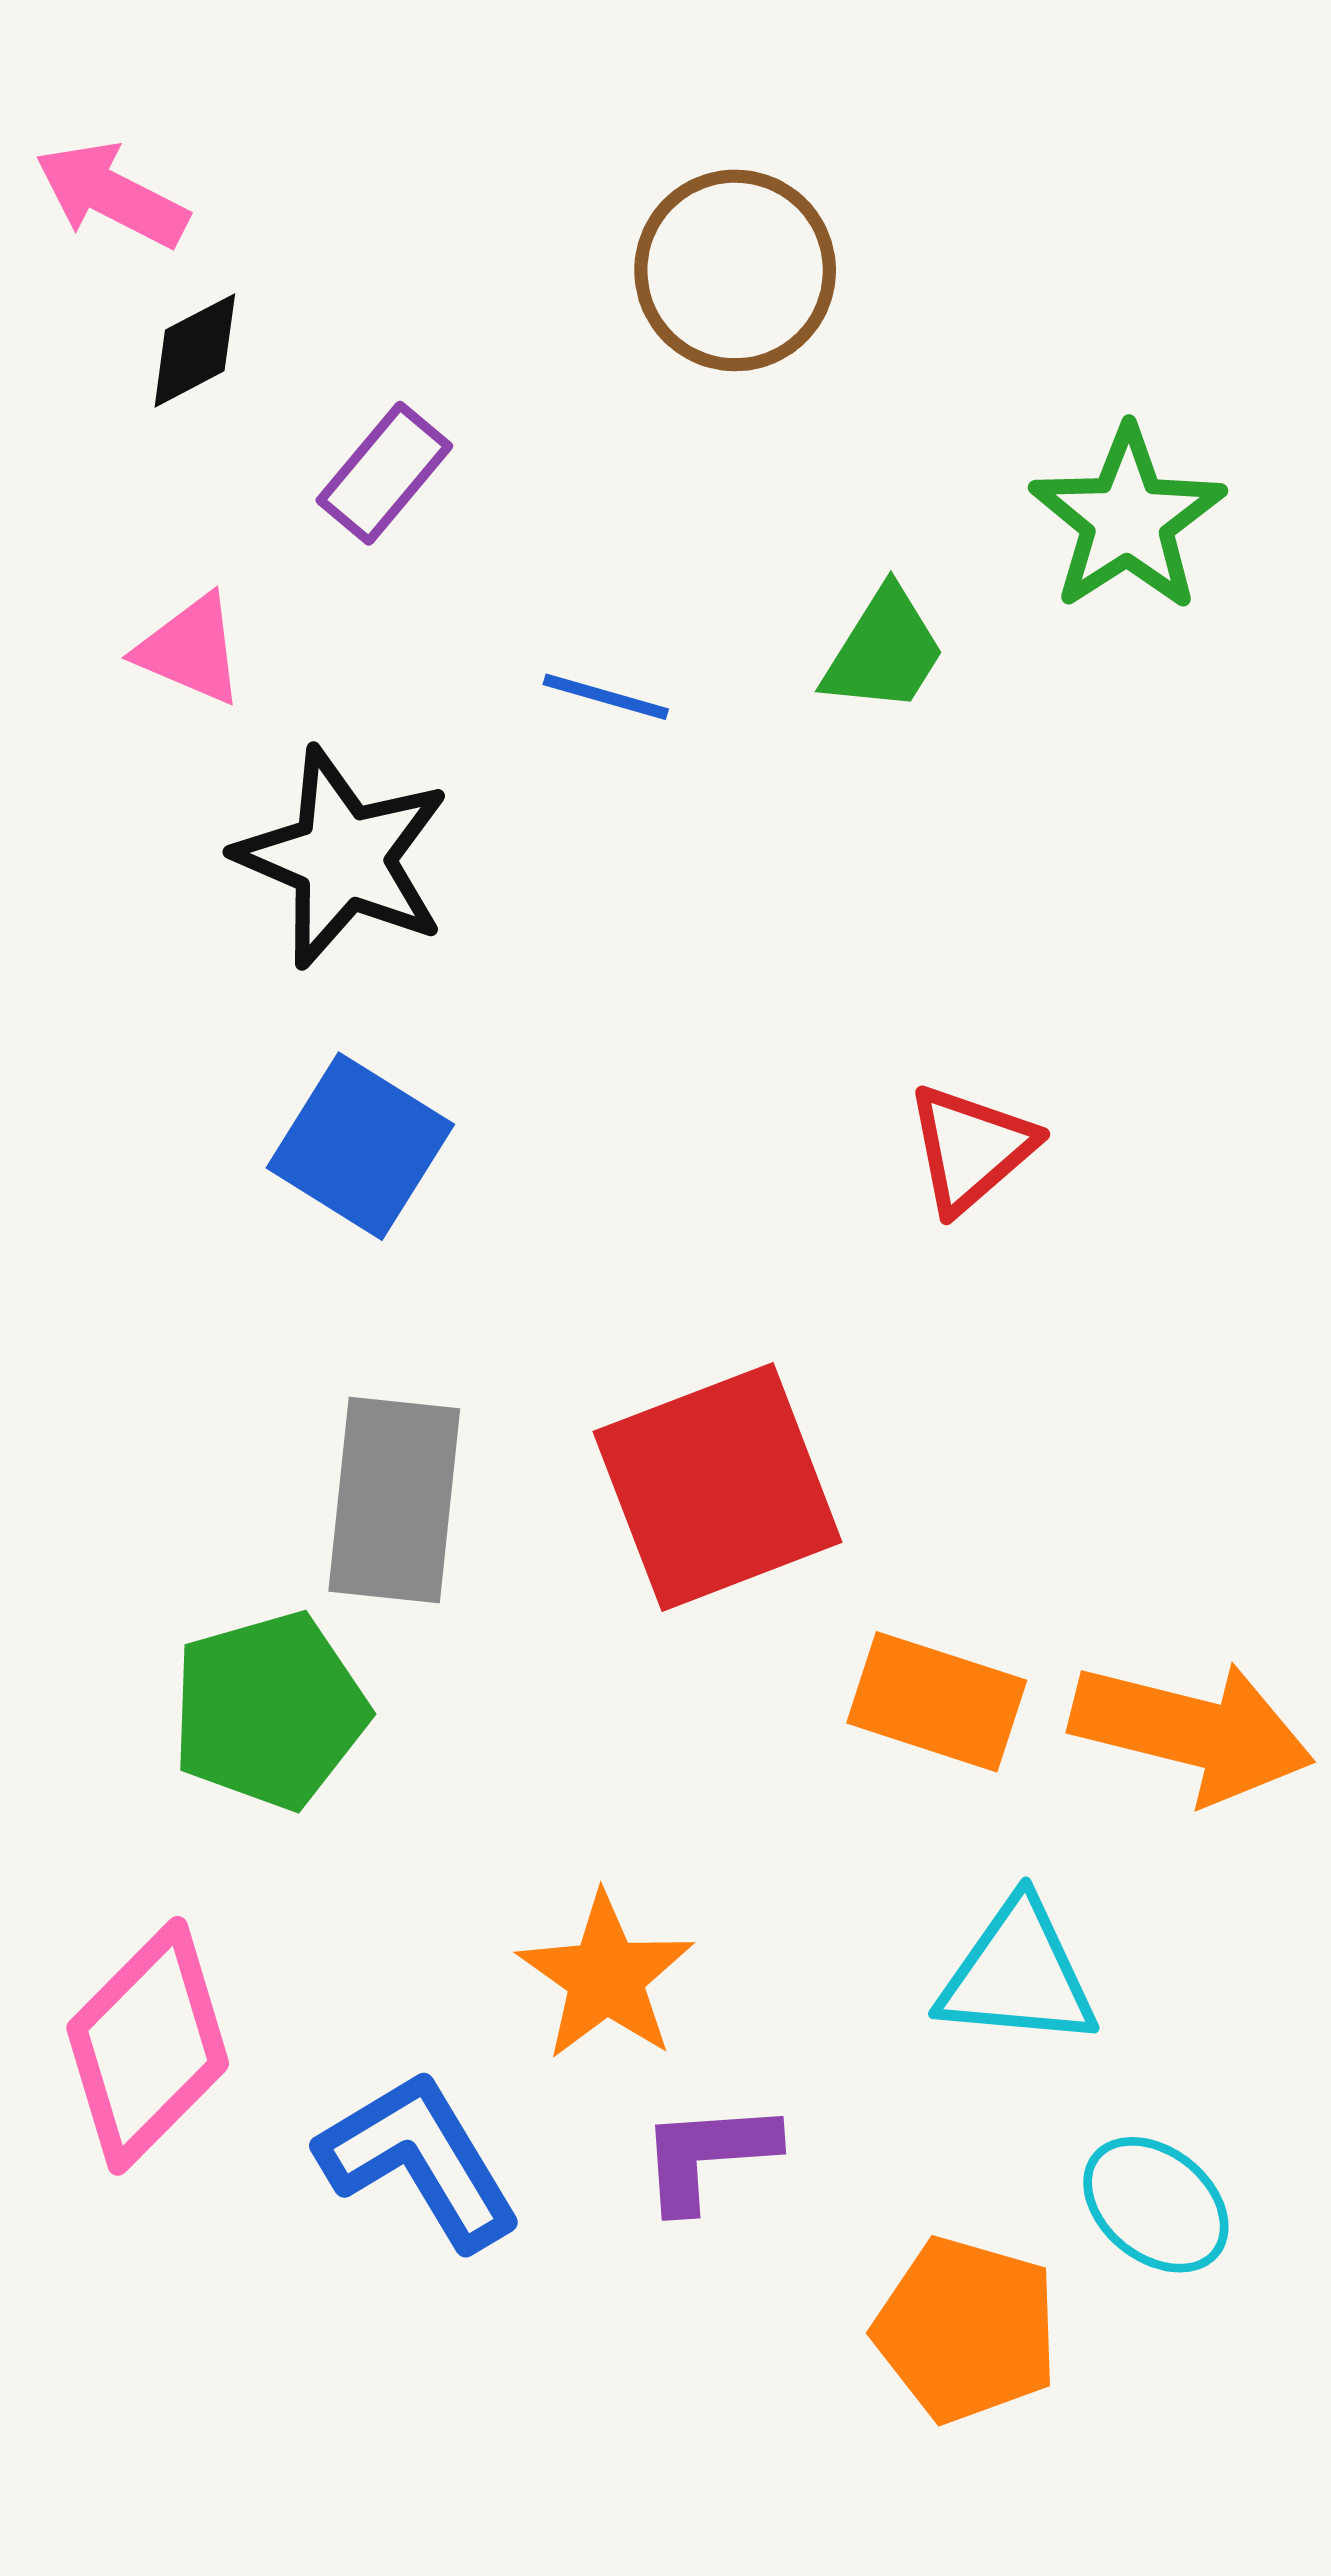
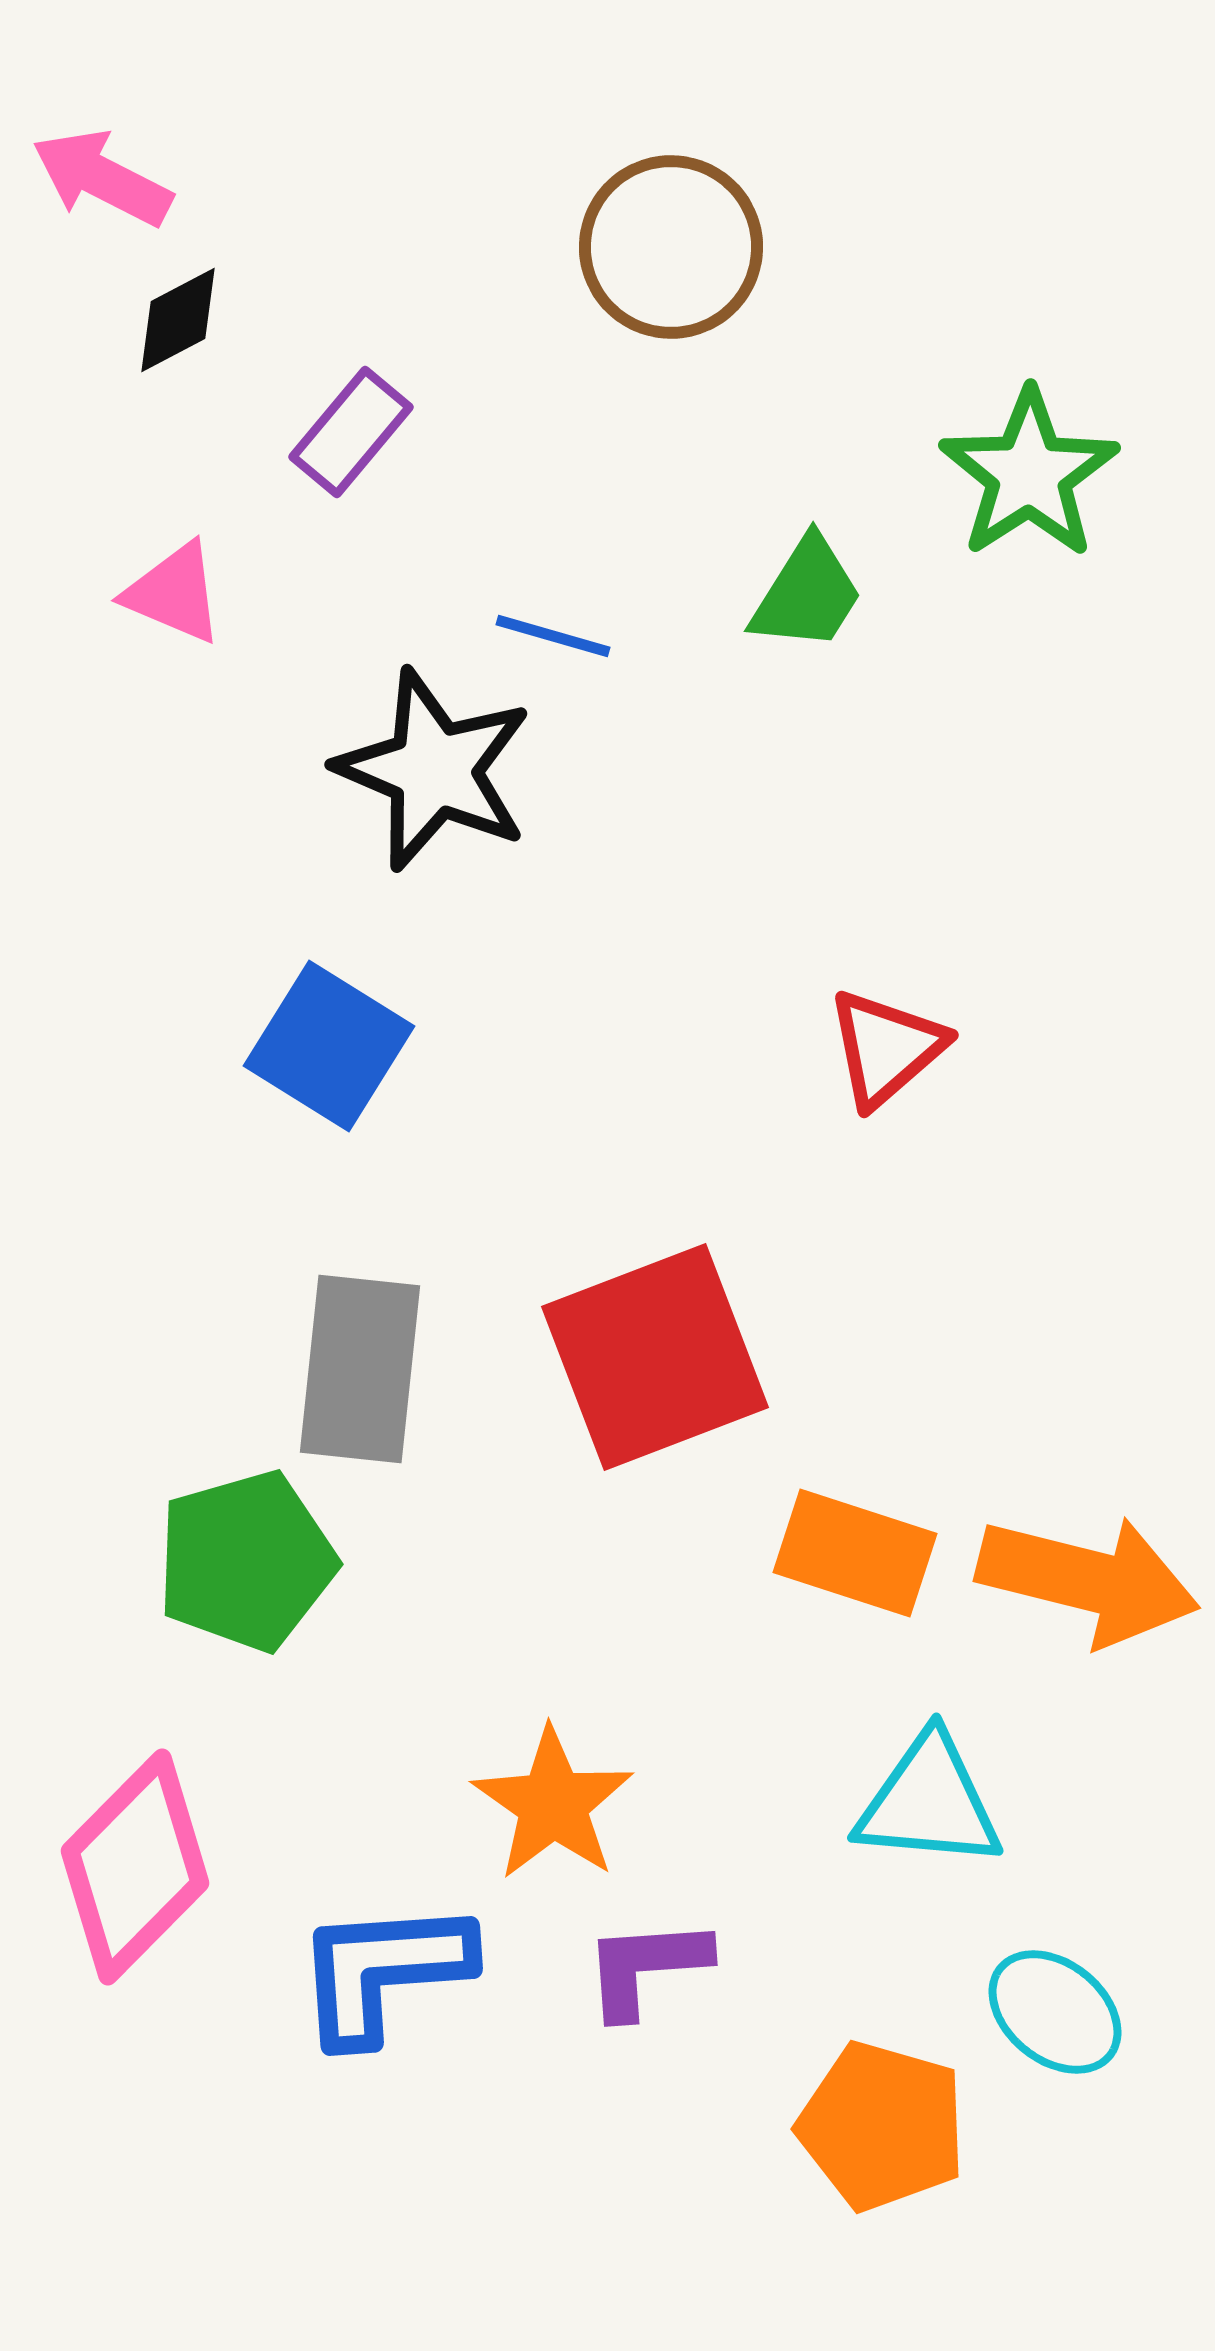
black star: (343, 858) -> (434, 770), moved
blue L-shape: (419, 2160) -> (383, 1971), turned -63

